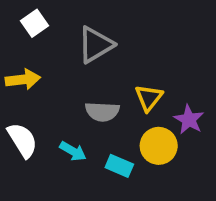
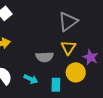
gray triangle: (96, 45) -> (68, 22), moved
cyan rectangle: (119, 166) -> (56, 85), turned 72

